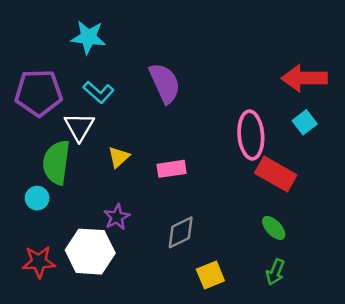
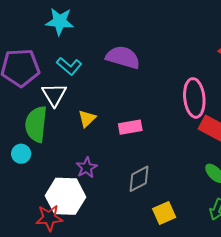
purple semicircle: (165, 83) -> (123, 57), turned -48
red star: (39, 262) -> (49, 218), moved

